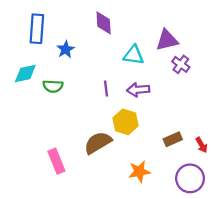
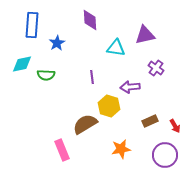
purple cross: (181, 64) -> (156, 68), moved
purple arrow: (138, 90) -> (130, 87), moved
pink rectangle: (56, 161) -> (62, 150), moved

